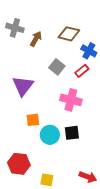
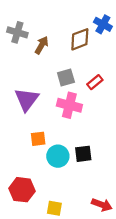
brown diamond: (69, 34) -> (80, 39), turned -35
blue cross: (89, 51) -> (103, 24), moved
gray square: (57, 67) -> (66, 77), turned 35
pink cross: (71, 100) -> (69, 105), moved

